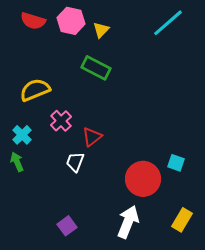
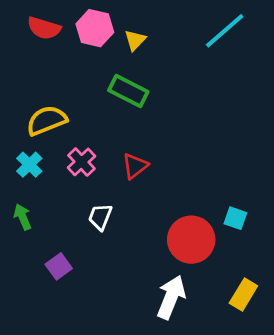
cyan cross: (22, 135) -> (29, 165), moved
red triangle: (92, 137) -> (135, 166), moved
purple square: (67, 226) -> (59, 266), moved

